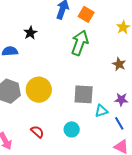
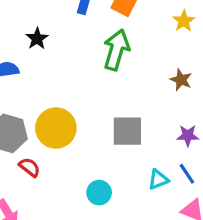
cyan triangle: (101, 111) -> (158, 179), moved
cyan circle: (72, 129) -> (99, 193), moved
red semicircle: (37, 132) -> (30, 167), moved

